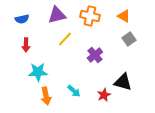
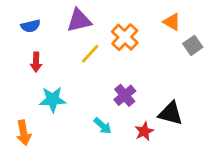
orange cross: (90, 16) -> (125, 37), moved, turned 30
gray square: (129, 39) -> (193, 45), moved
purple cross: (95, 55) -> (125, 95), moved
orange arrow: (46, 96) -> (24, 133), moved

